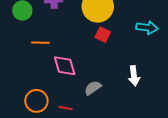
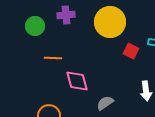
red square: (103, 35) -> (131, 51), moved

